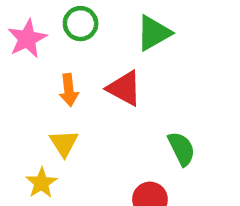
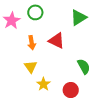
green triangle: (154, 33) -> (79, 18), moved
yellow star: (41, 183) -> (43, 84), moved

